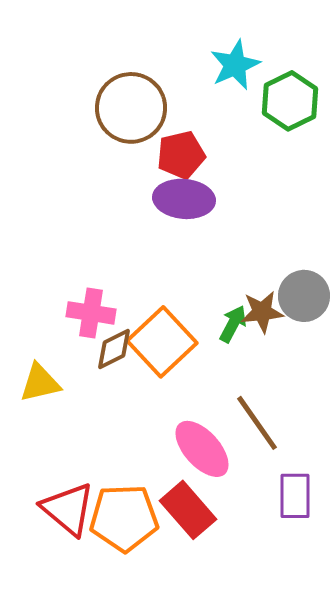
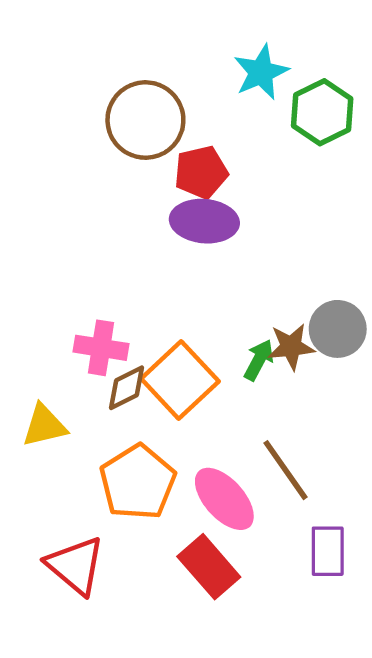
orange pentagon: (124, 518) -> (138, 482), moved, turned -30

